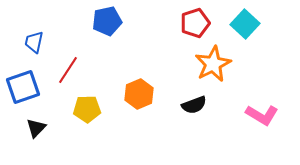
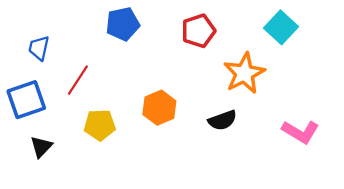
red pentagon: (195, 23) -> (198, 31), moved

